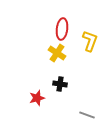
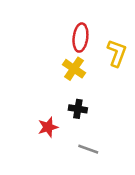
gray line: (87, 115) -> (88, 149), moved

